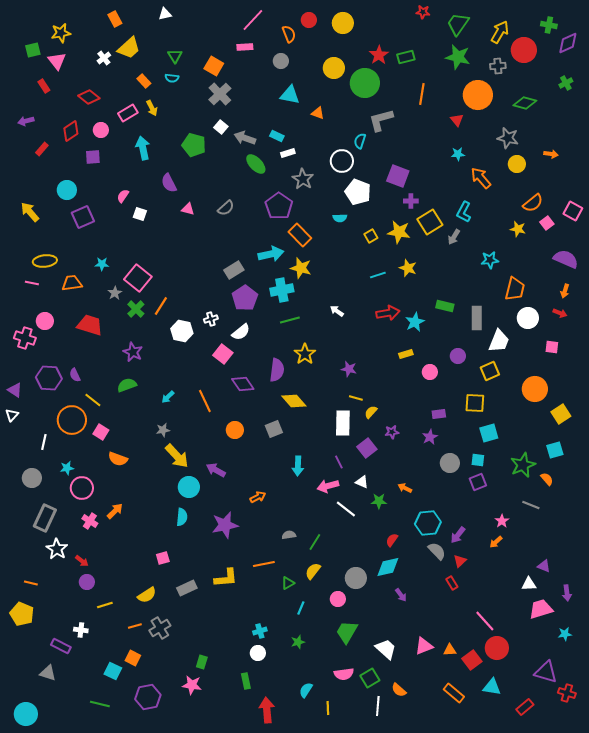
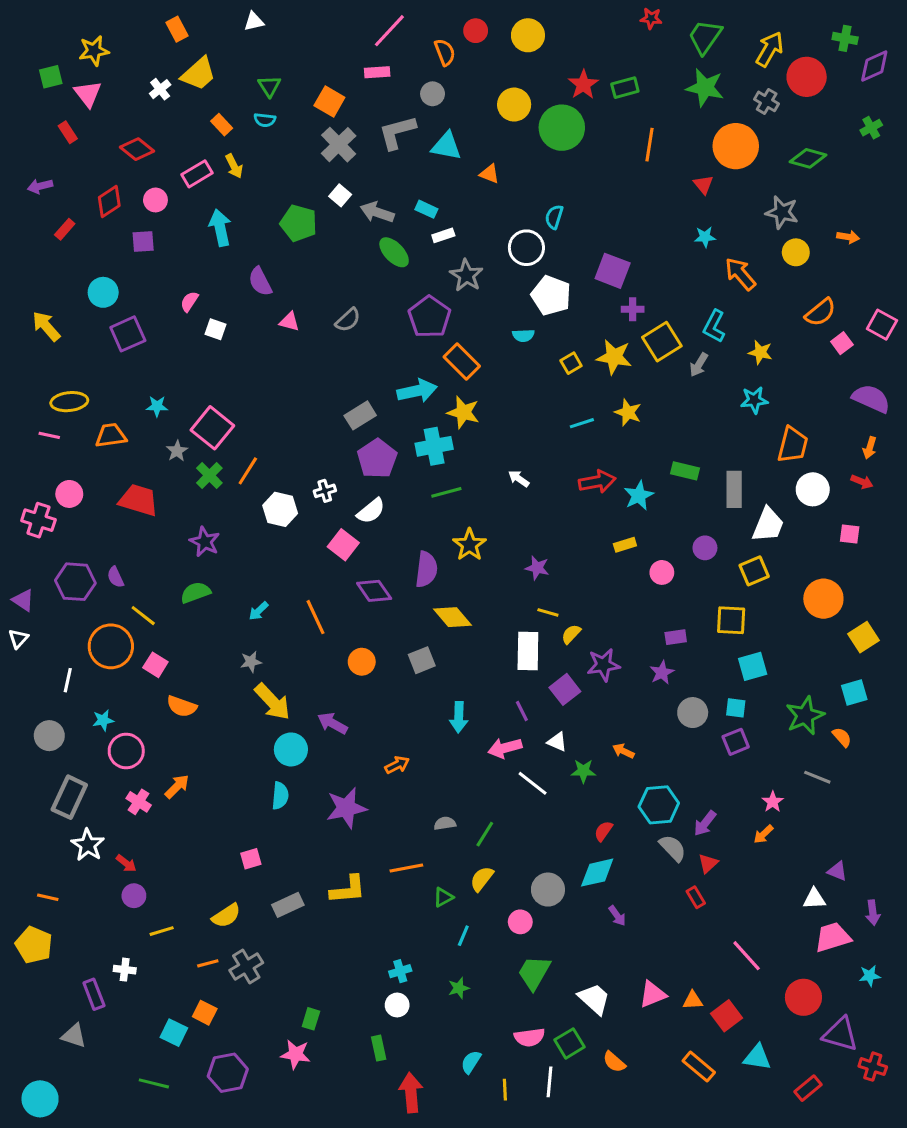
gray cross: (498, 66) -> (767, 101), turned 35
gray L-shape: (381, 120) -> (397, 132), moved
yellow star: (518, 229) -> (760, 352), moved
purple star: (392, 432) -> (603, 665), size x1.5
purple rectangle: (61, 646) -> (94, 994), turned 42
red circle: (497, 648) -> (803, 997), moved
white line: (378, 706) -> (549, 1082), moved

